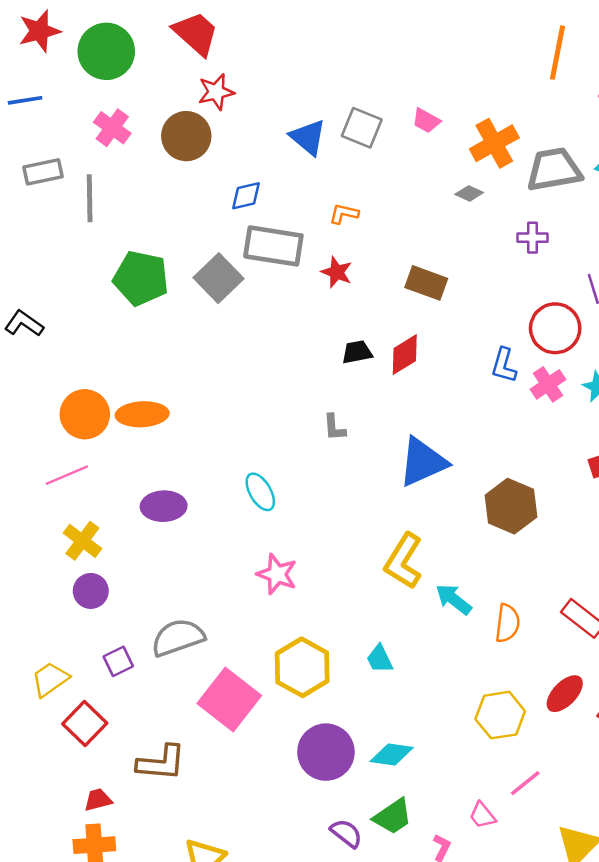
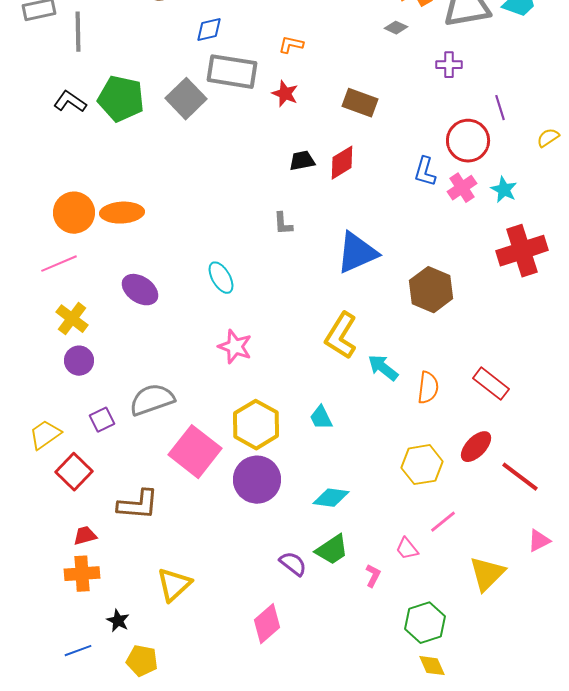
black L-shape: (24, 324) -> (70, 102), moved
purple ellipse: (164, 506) -> (140, 290), turned 36
purple circle: (326, 752) -> (257, 480), moved

